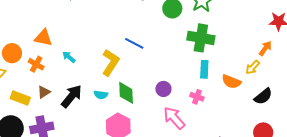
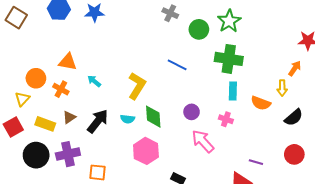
blue line: (134, 43) -> (177, 65), moved
yellow arrow: (253, 67) -> (282, 88), turned -42

